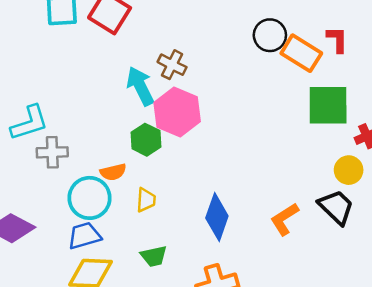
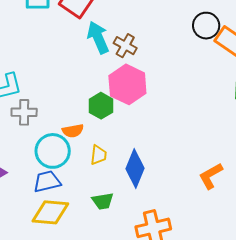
cyan arrow: (140, 86) -> (98, 38), moved
blue diamond: (217, 217) -> (135, 168), moved

